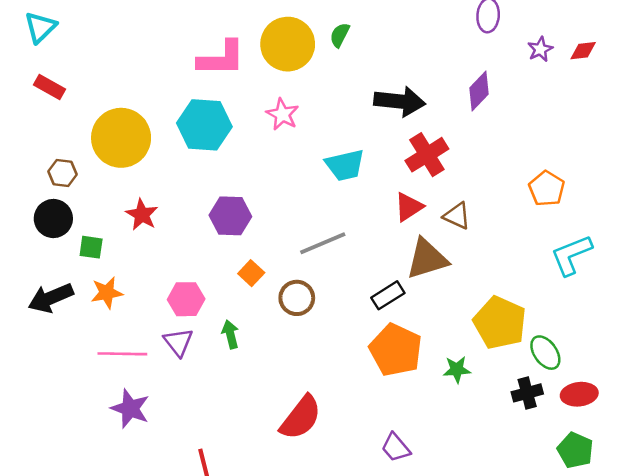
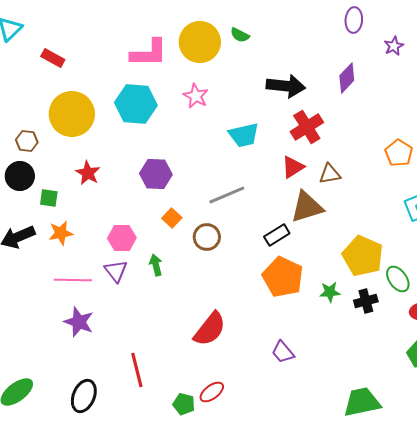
green semicircle: (340, 35) -> (240, 35), turned -90
red rectangle: (49, 87) -> (53, 58), moved
brown triangle: (457, 216) -> (330, 174), turned -35
black cross: (527, 393) -> (366, 301), moved

